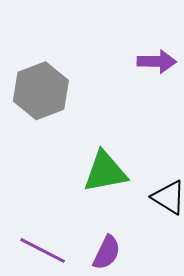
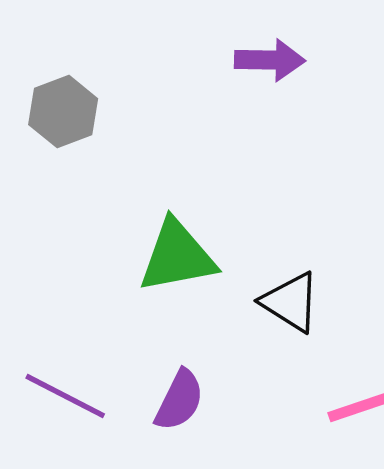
gray hexagon: (41, 91) -> (63, 112), size x0.7

